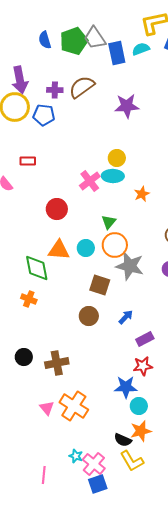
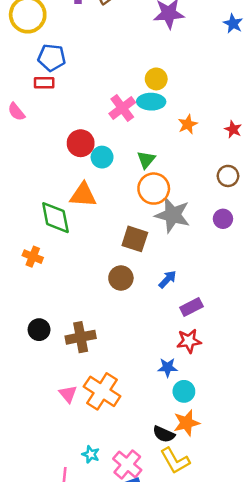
blue pentagon: (44, 115) -> (52, 58), moved
cyan circle: (86, 248) -> (102, 157), moved
orange cross: (29, 299) -> (33, 257), moved
blue star: (126, 387) -> (168, 367), size x0.7
cyan star: (76, 456) -> (91, 454), moved

